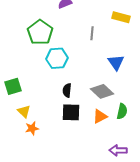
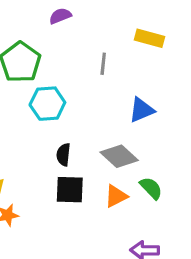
blue triangle: (116, 62) -> (141, 110), turned 42
green semicircle: (122, 111) -> (151, 188), turned -56

